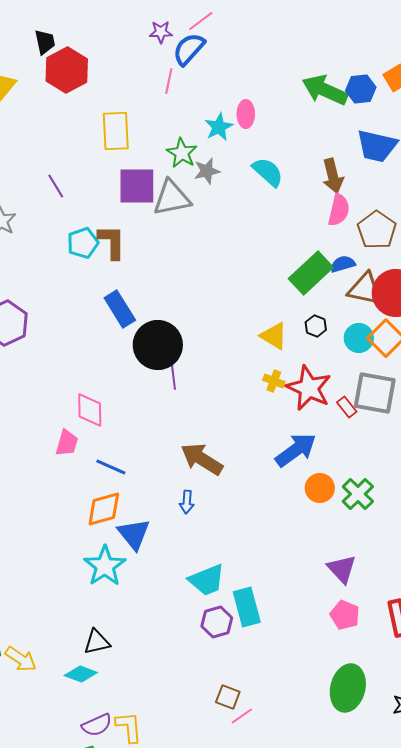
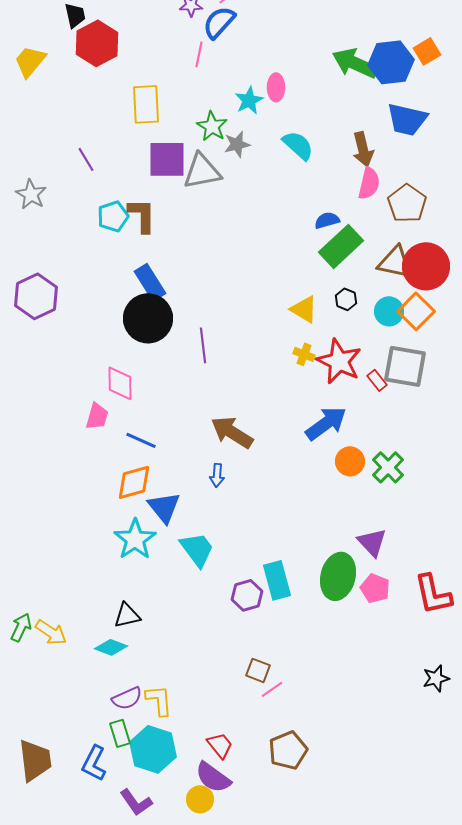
blue hexagon: (361, 89) -> (391, 62), size x1.5
blue semicircle: (343, 264) -> (327, 220), moved
black circle: (158, 345) -> (148, 318), moved
cyan trapezoid: (207, 580) -> (197, 549), moved, turned -105
green ellipse: (348, 688) -> (338, 576), moved

